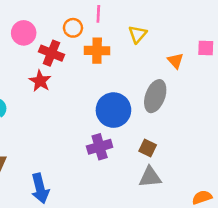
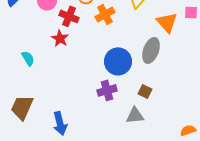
orange cross: (97, 51) -> (105, 14), turned -30
orange triangle: (175, 61) -> (167, 22), size x1.6
gray triangle: (150, 177) -> (135, 115), moved

